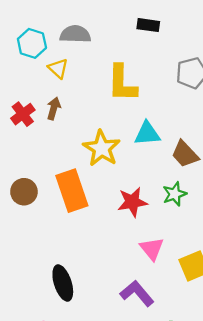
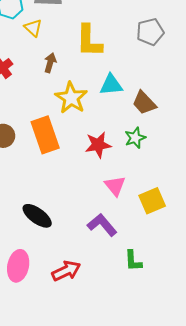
brown arrow: (54, 108) -> (50, 63), moved
black ellipse: (63, 283) -> (37, 216), turned -36

